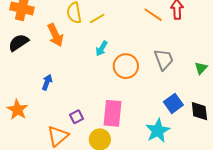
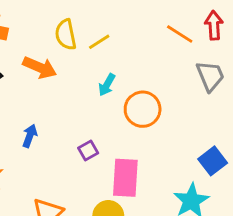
orange arrow: (55, 35) -> (40, 68), turned -40
gray trapezoid: (164, 60) -> (210, 76), moved
purple square: (77, 117) -> (88, 151), moved

